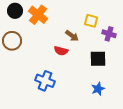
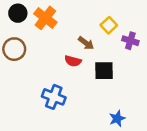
yellow square: (91, 21) -> (109, 25), turned 32
black square: (98, 59) -> (104, 71), moved
blue star: (98, 89) -> (117, 119), moved

